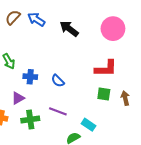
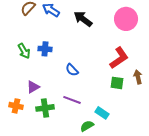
red L-shape: (106, 68) -> (119, 58), turned -35
blue cross: (30, 77) -> (45, 49), moved
brown arrow: (125, 98) -> (138, 77), moved

